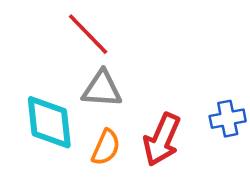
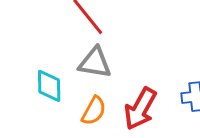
cyan diamond: (49, 122) -> (49, 86), size x0.7

